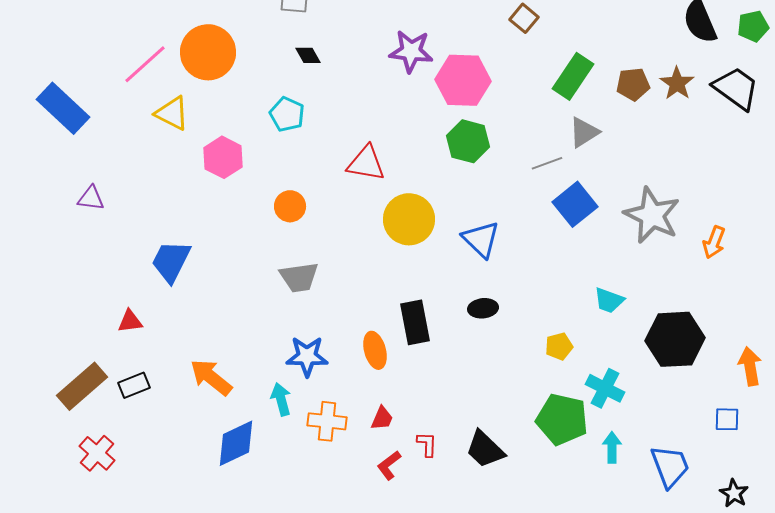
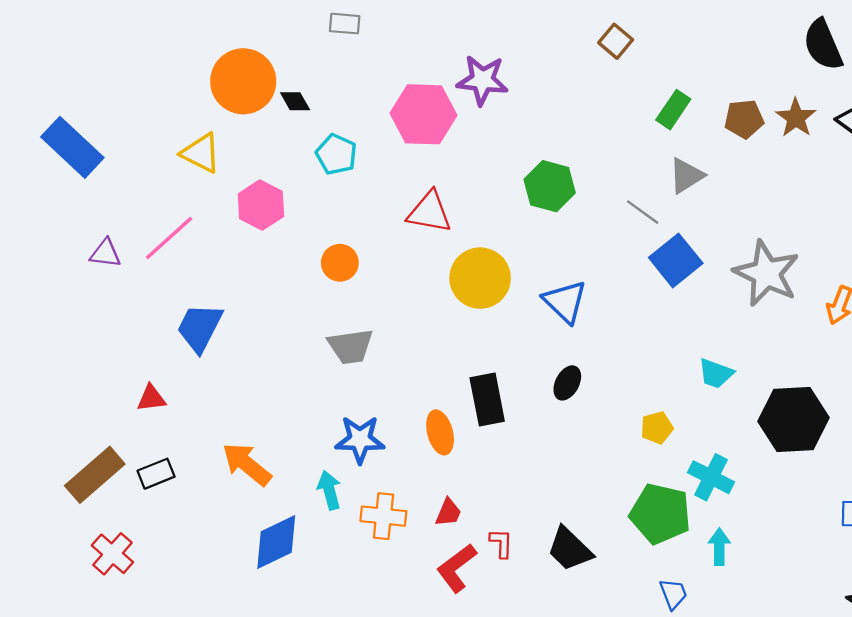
black diamond: (308, 55) -> (295, 101), moved
pink line: (145, 64) -> (169, 238), moved
green rectangle: (573, 76) -> (673, 110), size x0.7
pink hexagon: (463, 80) -> (424, 114), moved
gray line: (547, 163) -> (643, 212), turned 56
black ellipse: (483, 308) -> (567, 383), turned -56
red L-shape: (389, 465) -> (457, 568), size x1.4
blue trapezoid: (670, 466) -> (673, 594), moved, size x0.6

